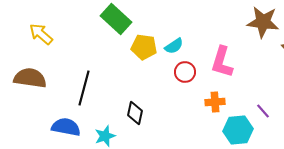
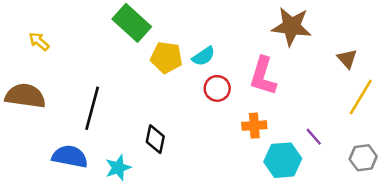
brown star: (263, 22) -> (291, 27), moved
yellow arrow: (41, 34) -> (39, 41), size x0.7

